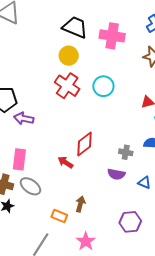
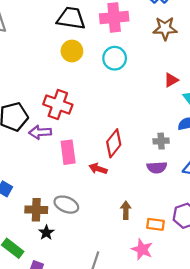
red cross: (67, 86) -> (58, 104), moved
cyan circle: (103, 86) -> (115, 58), moved
pink rectangle: (19, 159) -> (68, 152), moved
orange rectangle: (59, 216) -> (156, 224), moved

